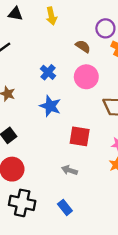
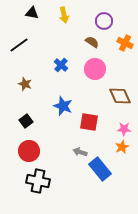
purple circle: (105, 28) -> (104, 21), moved
blue star: (50, 106) -> (63, 106), moved
blue rectangle: (65, 207) -> (100, 169), moved, size x1.6

